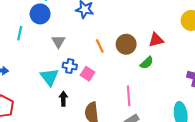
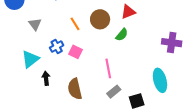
blue cross: (70, 66) -> (57, 47), moved, turned -32
pink square: (88, 74) -> (75, 52), moved
cyan triangle: (49, 77) -> (30, 59), turned 36

